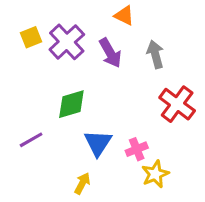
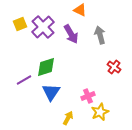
red cross: (177, 104) -> (114, 67), size x0.6
purple line: (31, 140) -> (24, 80), moved
blue triangle: (98, 143) -> (51, 92), moved
yellow arrow: (82, 183) -> (68, 118), moved

